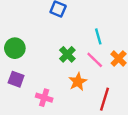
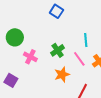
purple square: (16, 79) -> (11, 80), moved
pink cross: (44, 98) -> (30, 57), moved

